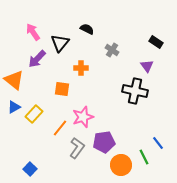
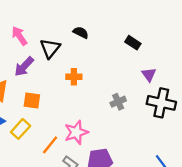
black rectangle: (156, 42) -> (133, 43), moved
gray cross: (112, 50) -> (118, 102), moved, turned 32
orange square: (62, 89) -> (32, 101), moved
black cross: (135, 91) -> (161, 103), moved

